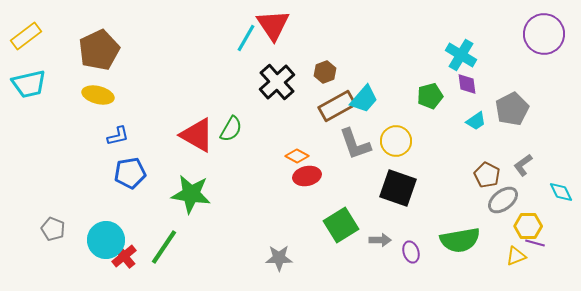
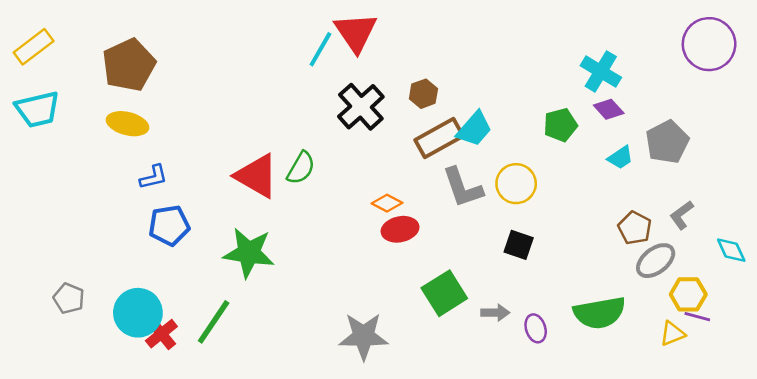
purple diamond: (467, 84) -> (609, 109), turned -35
black square: (398, 188) -> (519, 245), size x0.6
gray star: (279, 258) -> (364, 336), size x1.4

